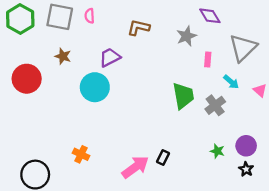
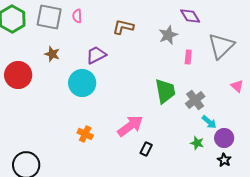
cyan arrow: (231, 82) -> (209, 122), moved
orange cross: (81, 154) -> (85, 134), moved
pink arrow: (135, 167) -> (130, 126), moved

